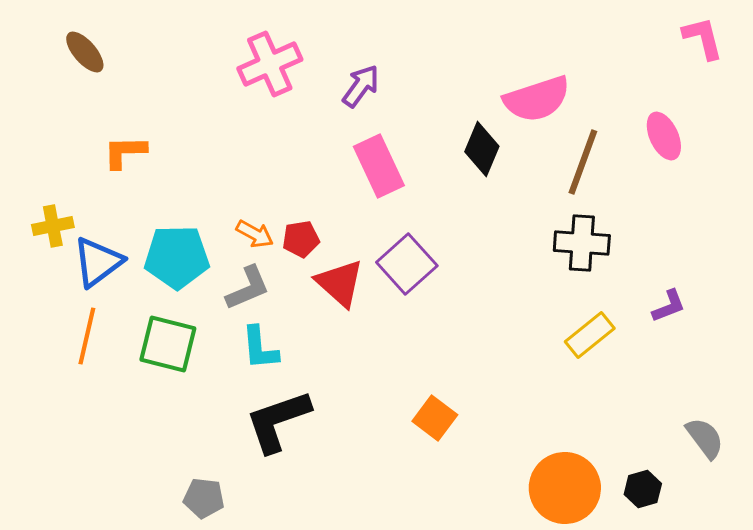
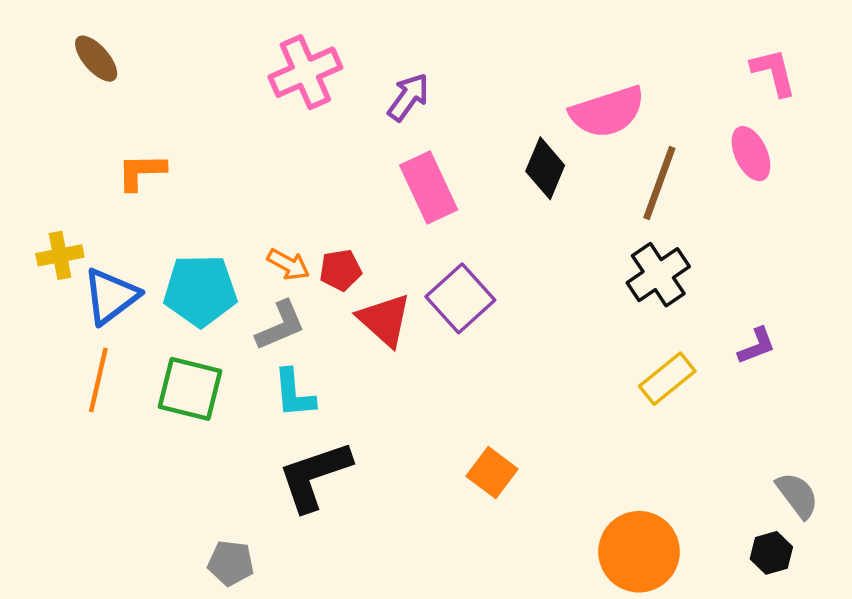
pink L-shape: (703, 38) -> (774, 72), moved
black cross: (582, 243) -> (658, 275), turned -38
black hexagon: (643, 489) -> (771, 553), moved

